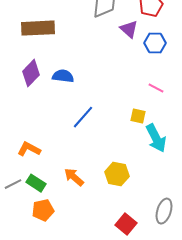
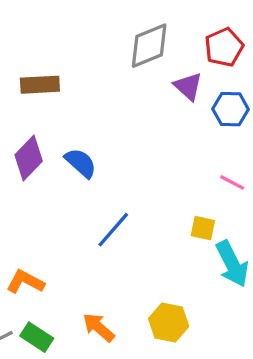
brown rectangle: (38, 28) -> (40, 85), size x0.7
blue semicircle: (63, 76) -> (81, 163), turned 35

